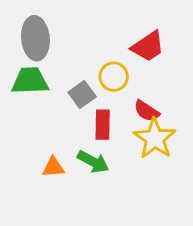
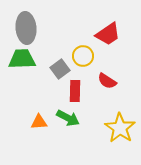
yellow star: (155, 138) -> (120, 128), moved

